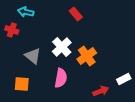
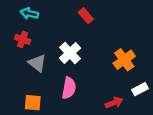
red cross: (12, 30) -> (23, 39), moved
orange cross: (87, 56) -> (124, 60), moved
orange square: (22, 84) -> (33, 103), moved

